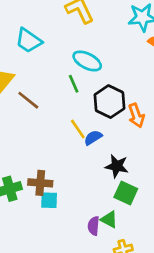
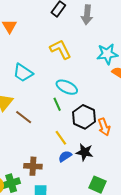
blue semicircle: (93, 138) -> (65, 156), moved
black star: (117, 166) -> (85, 152), moved
brown cross: (40, 183) -> (33, 166), moved

